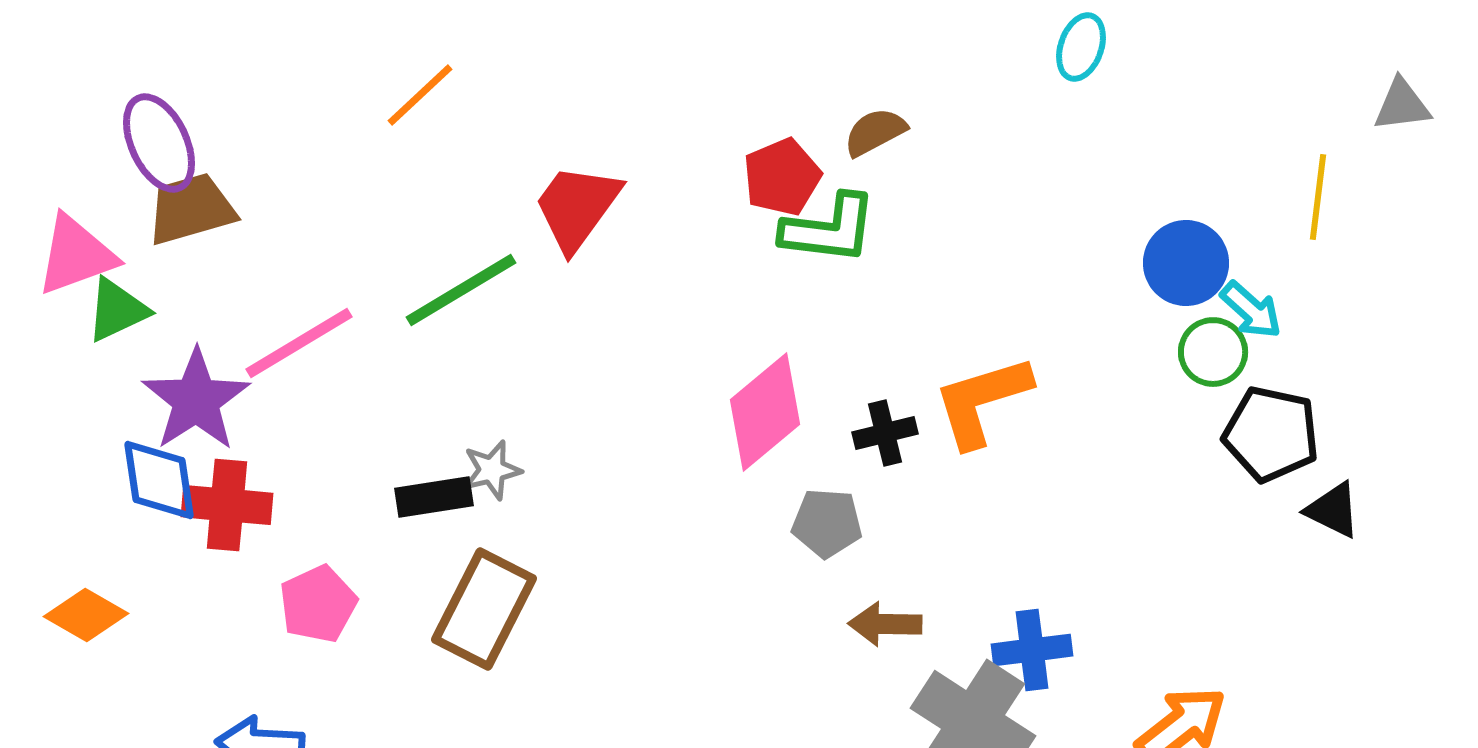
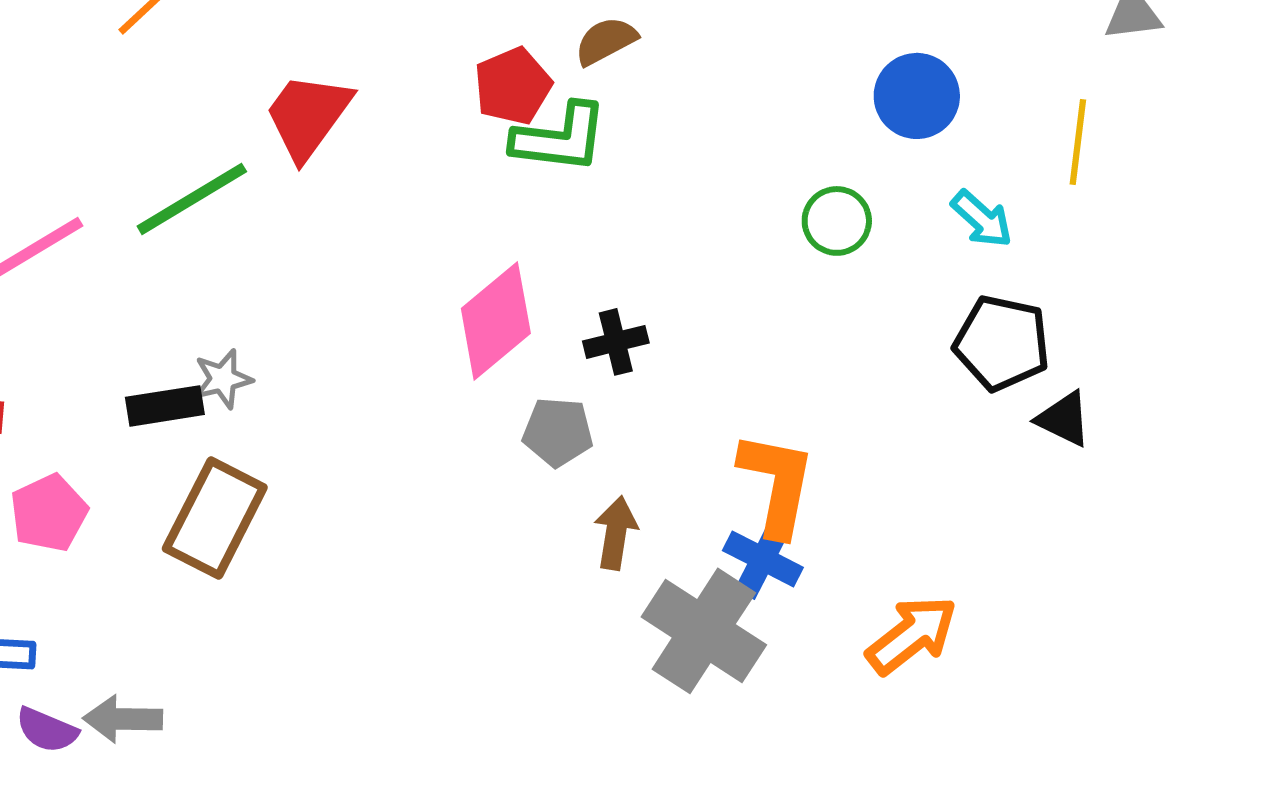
yellow line: (1318, 197) -> (1078, 142), moved
blue circle: (1186, 263) -> (917, 96), moved
green circle: (1213, 352) -> (837, 221), moved
orange L-shape: (982, 401) -> (777, 484), moved, turned 118
brown arrow: (885, 624) -> (616, 533), turned 98
blue cross: (1032, 650) -> (763, 559), turned 34

